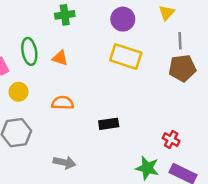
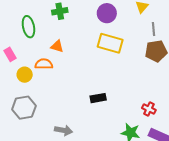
green ellipse: (29, 51) -> (28, 27), moved
orange semicircle: (63, 103) -> (44, 64), moved

